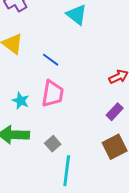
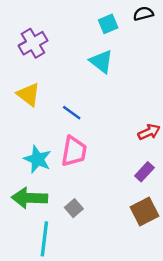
cyan star: (21, 101) -> (38, 159), size x1.4
cyan line: (67, 171) -> (44, 239), moved

